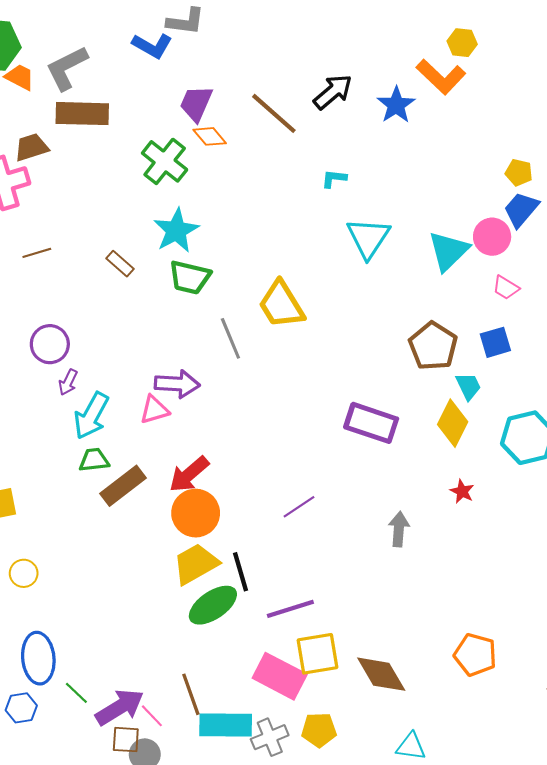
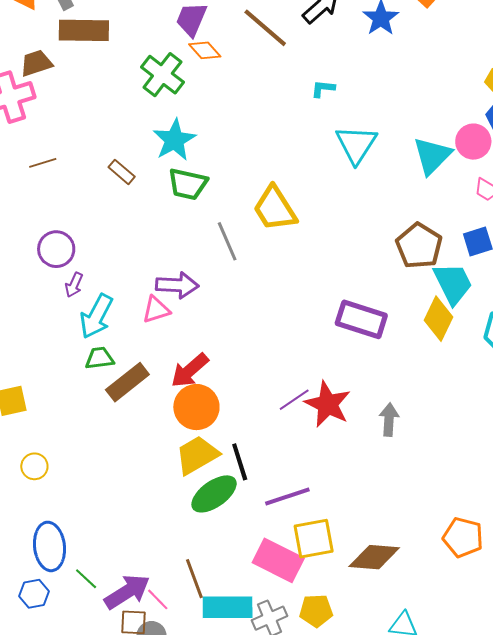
cyan trapezoid: (468, 386) -> (453, 283), size x1.6
red star: (462, 491) -> (328, 404), moved, size x2.0
brown diamond: (381, 674) -> (374, 557), turned -54

